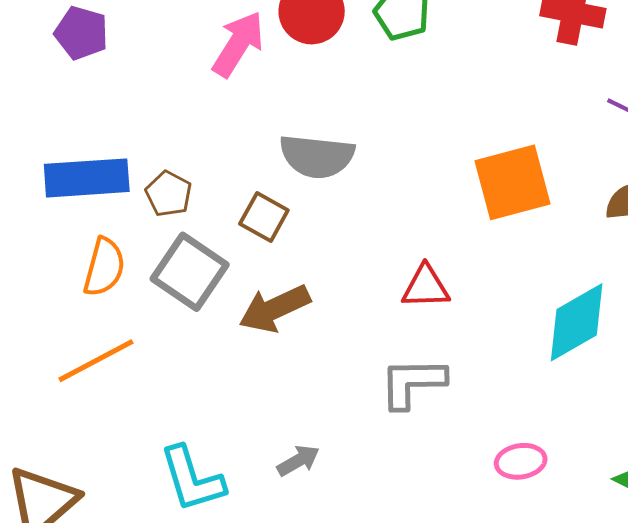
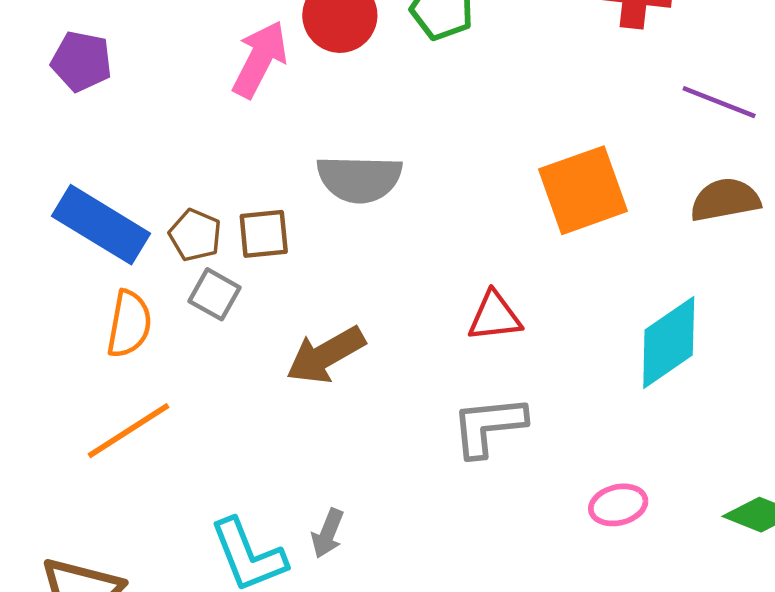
blue rectangle: (87, 178) -> (101, 225), turned 40
brown square: (264, 217) -> (264, 234), moved, turned -30
gray square: (190, 272) -> (214, 294), moved, size x0.6
gray arrow: (298, 461) -> (328, 533), moved, turned 147

